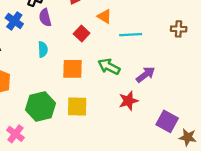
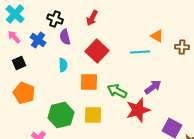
orange triangle: (104, 16) -> (157, 36), moved
red square: (82, 34) -> (97, 51), size x1.6
green arrow: (109, 67) -> (117, 91), moved
red star: (128, 101) -> (138, 110), size x1.4

